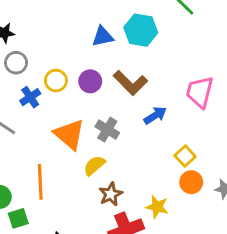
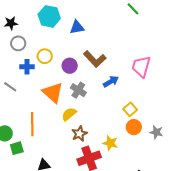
cyan hexagon: (141, 30) -> (49, 16), moved
purple circle: (90, 81) -> (70, 66), moved
blue cross: (30, 97) -> (27, 67), turned 32

